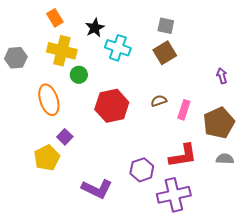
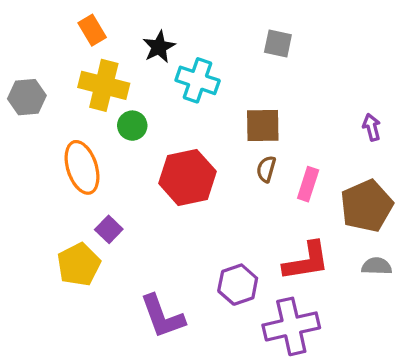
brown square: (165, 53) -> (263, 126), moved, turned 30
brown semicircle: (159, 101) -> (266, 169), turned -56
purple L-shape: (97, 189) -> (162, 316), turned 44

